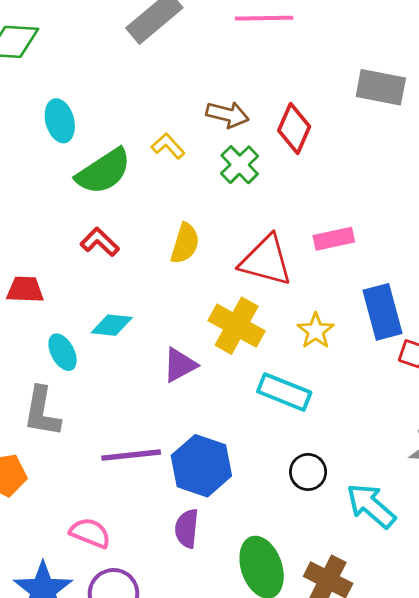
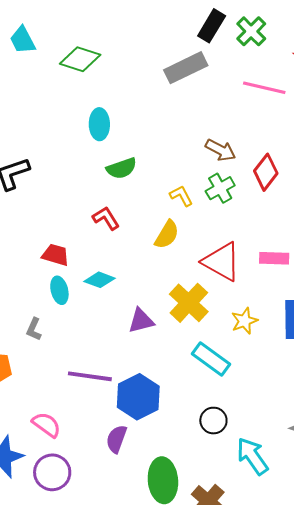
yellow L-shape: (168, 146) -> (181, 196), moved
green semicircle: (104, 171) -> (122, 168), size x0.7
red trapezoid: (25, 290) -> (56, 255), moved
gray L-shape: (42, 412) -> (34, 329), size x0.6

